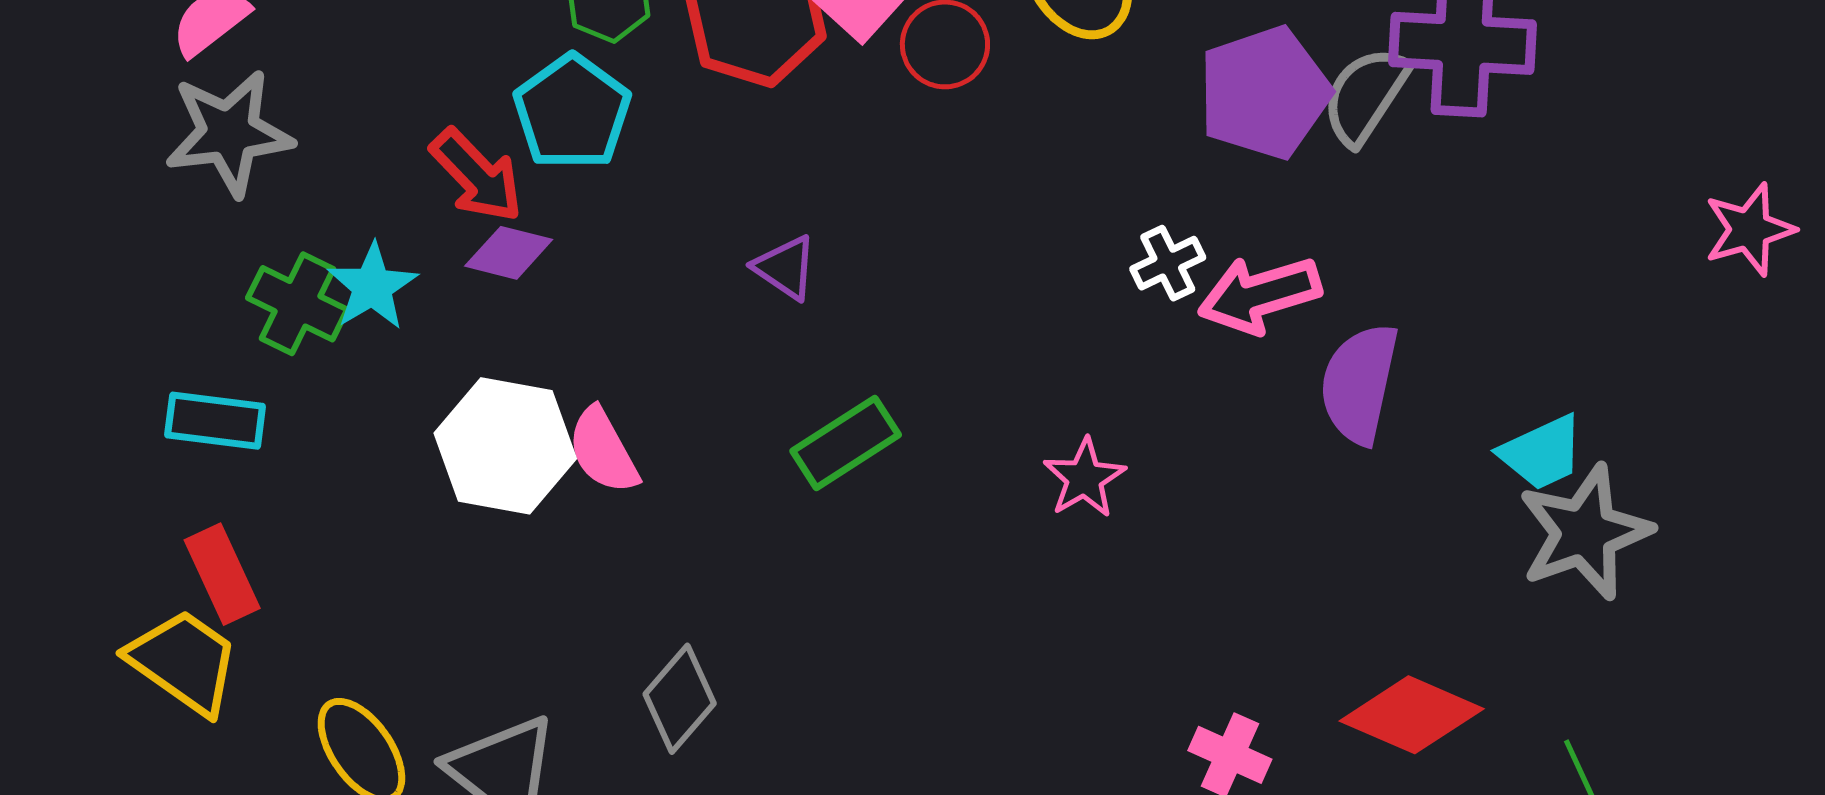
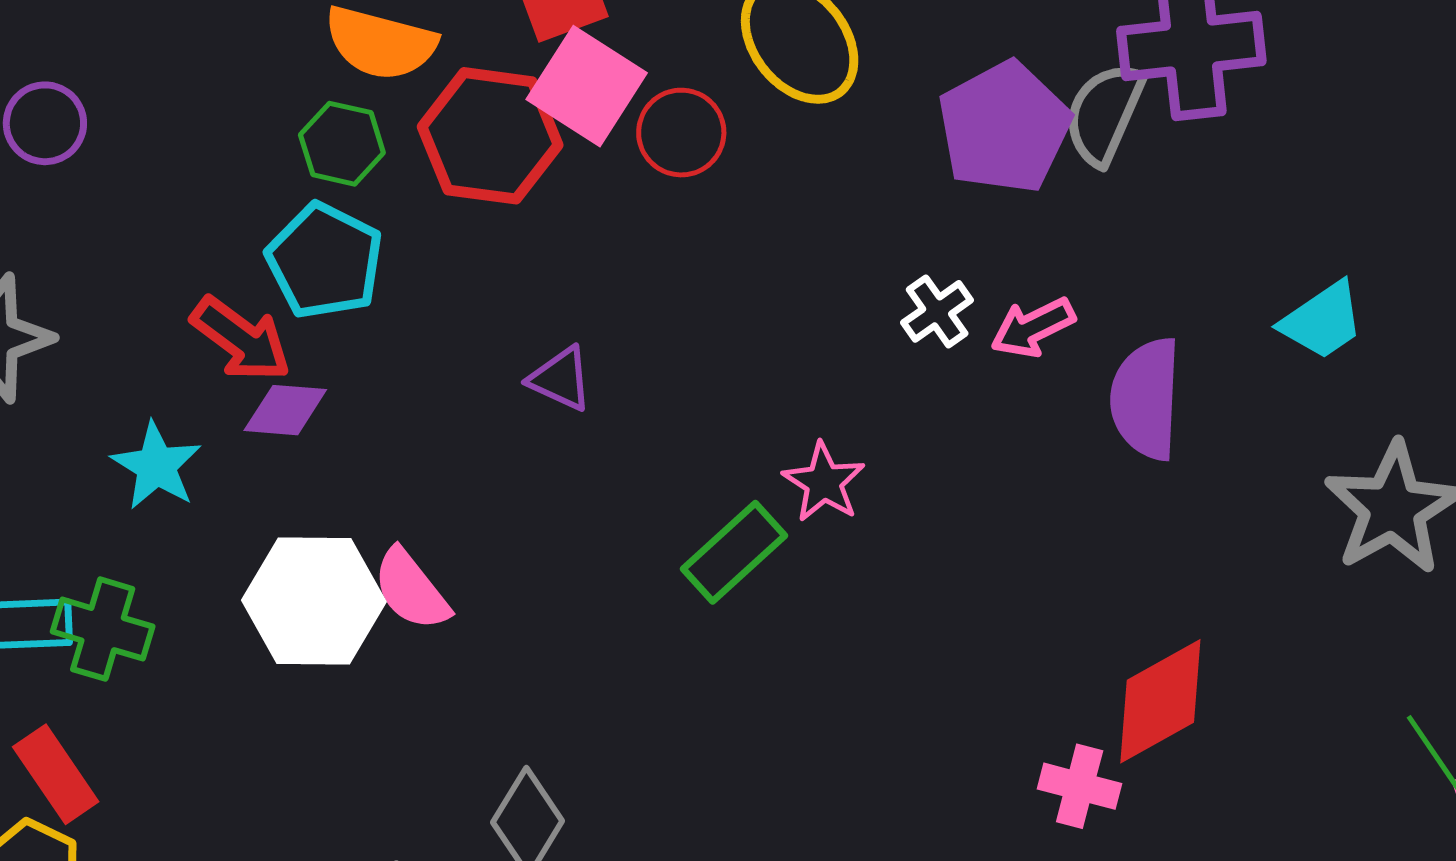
pink arrow: (1260, 295) -> (1033, 327), size x0.7
green cross: (298, 304) -> (103, 629), moved
green rectangle: (846, 443) -> (734, 552), moved
cyan trapezoid: (1542, 453) -> (1322, 321), moved
pink star: (1084, 478) -> (824, 482), moved
red diamond: (1412, 715) -> (1160, 701), moved, turned -43

